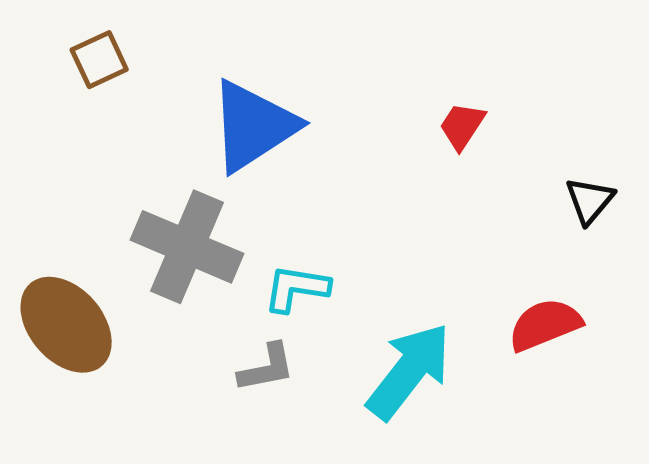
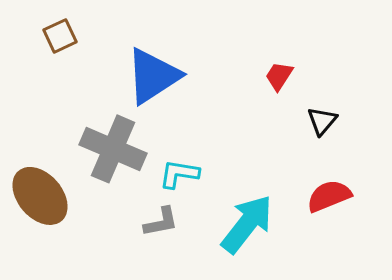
black triangle: (590, 200) -> (322, 121), moved

